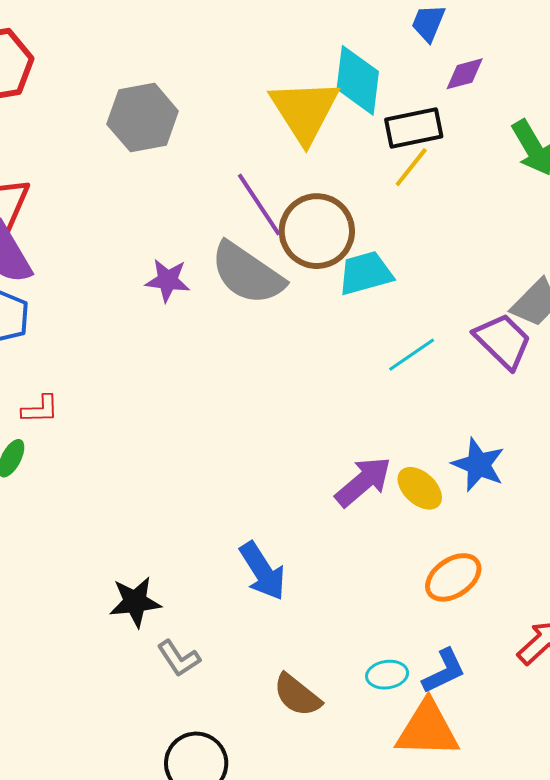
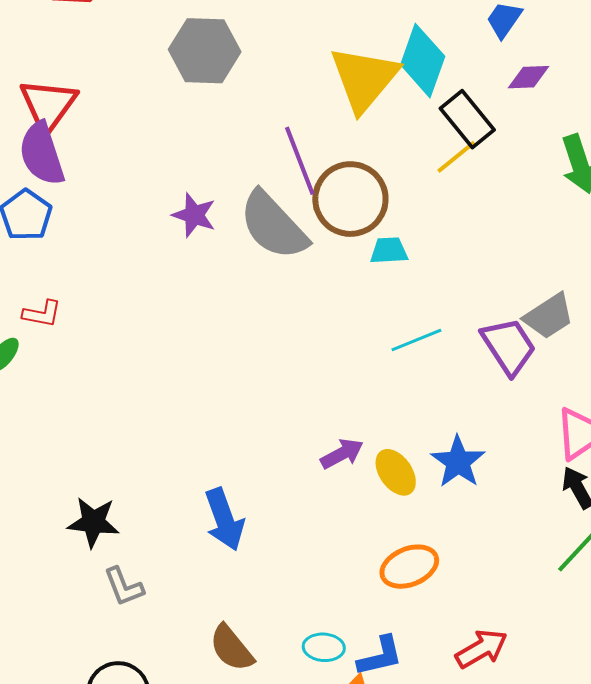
black rectangle: (414, 128) -> (467, 119), turned 50
cyan trapezoid: (366, 273) -> (389, 251), size x0.7
purple arrow: (363, 482) -> (342, 454), size x0.7

